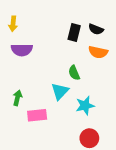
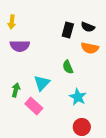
cyan triangle: (60, 91) -> (42, 83), moved
cyan star: (85, 106) -> (78, 97), turned -30
pink rectangle: (37, 115) -> (34, 106), turned 48

